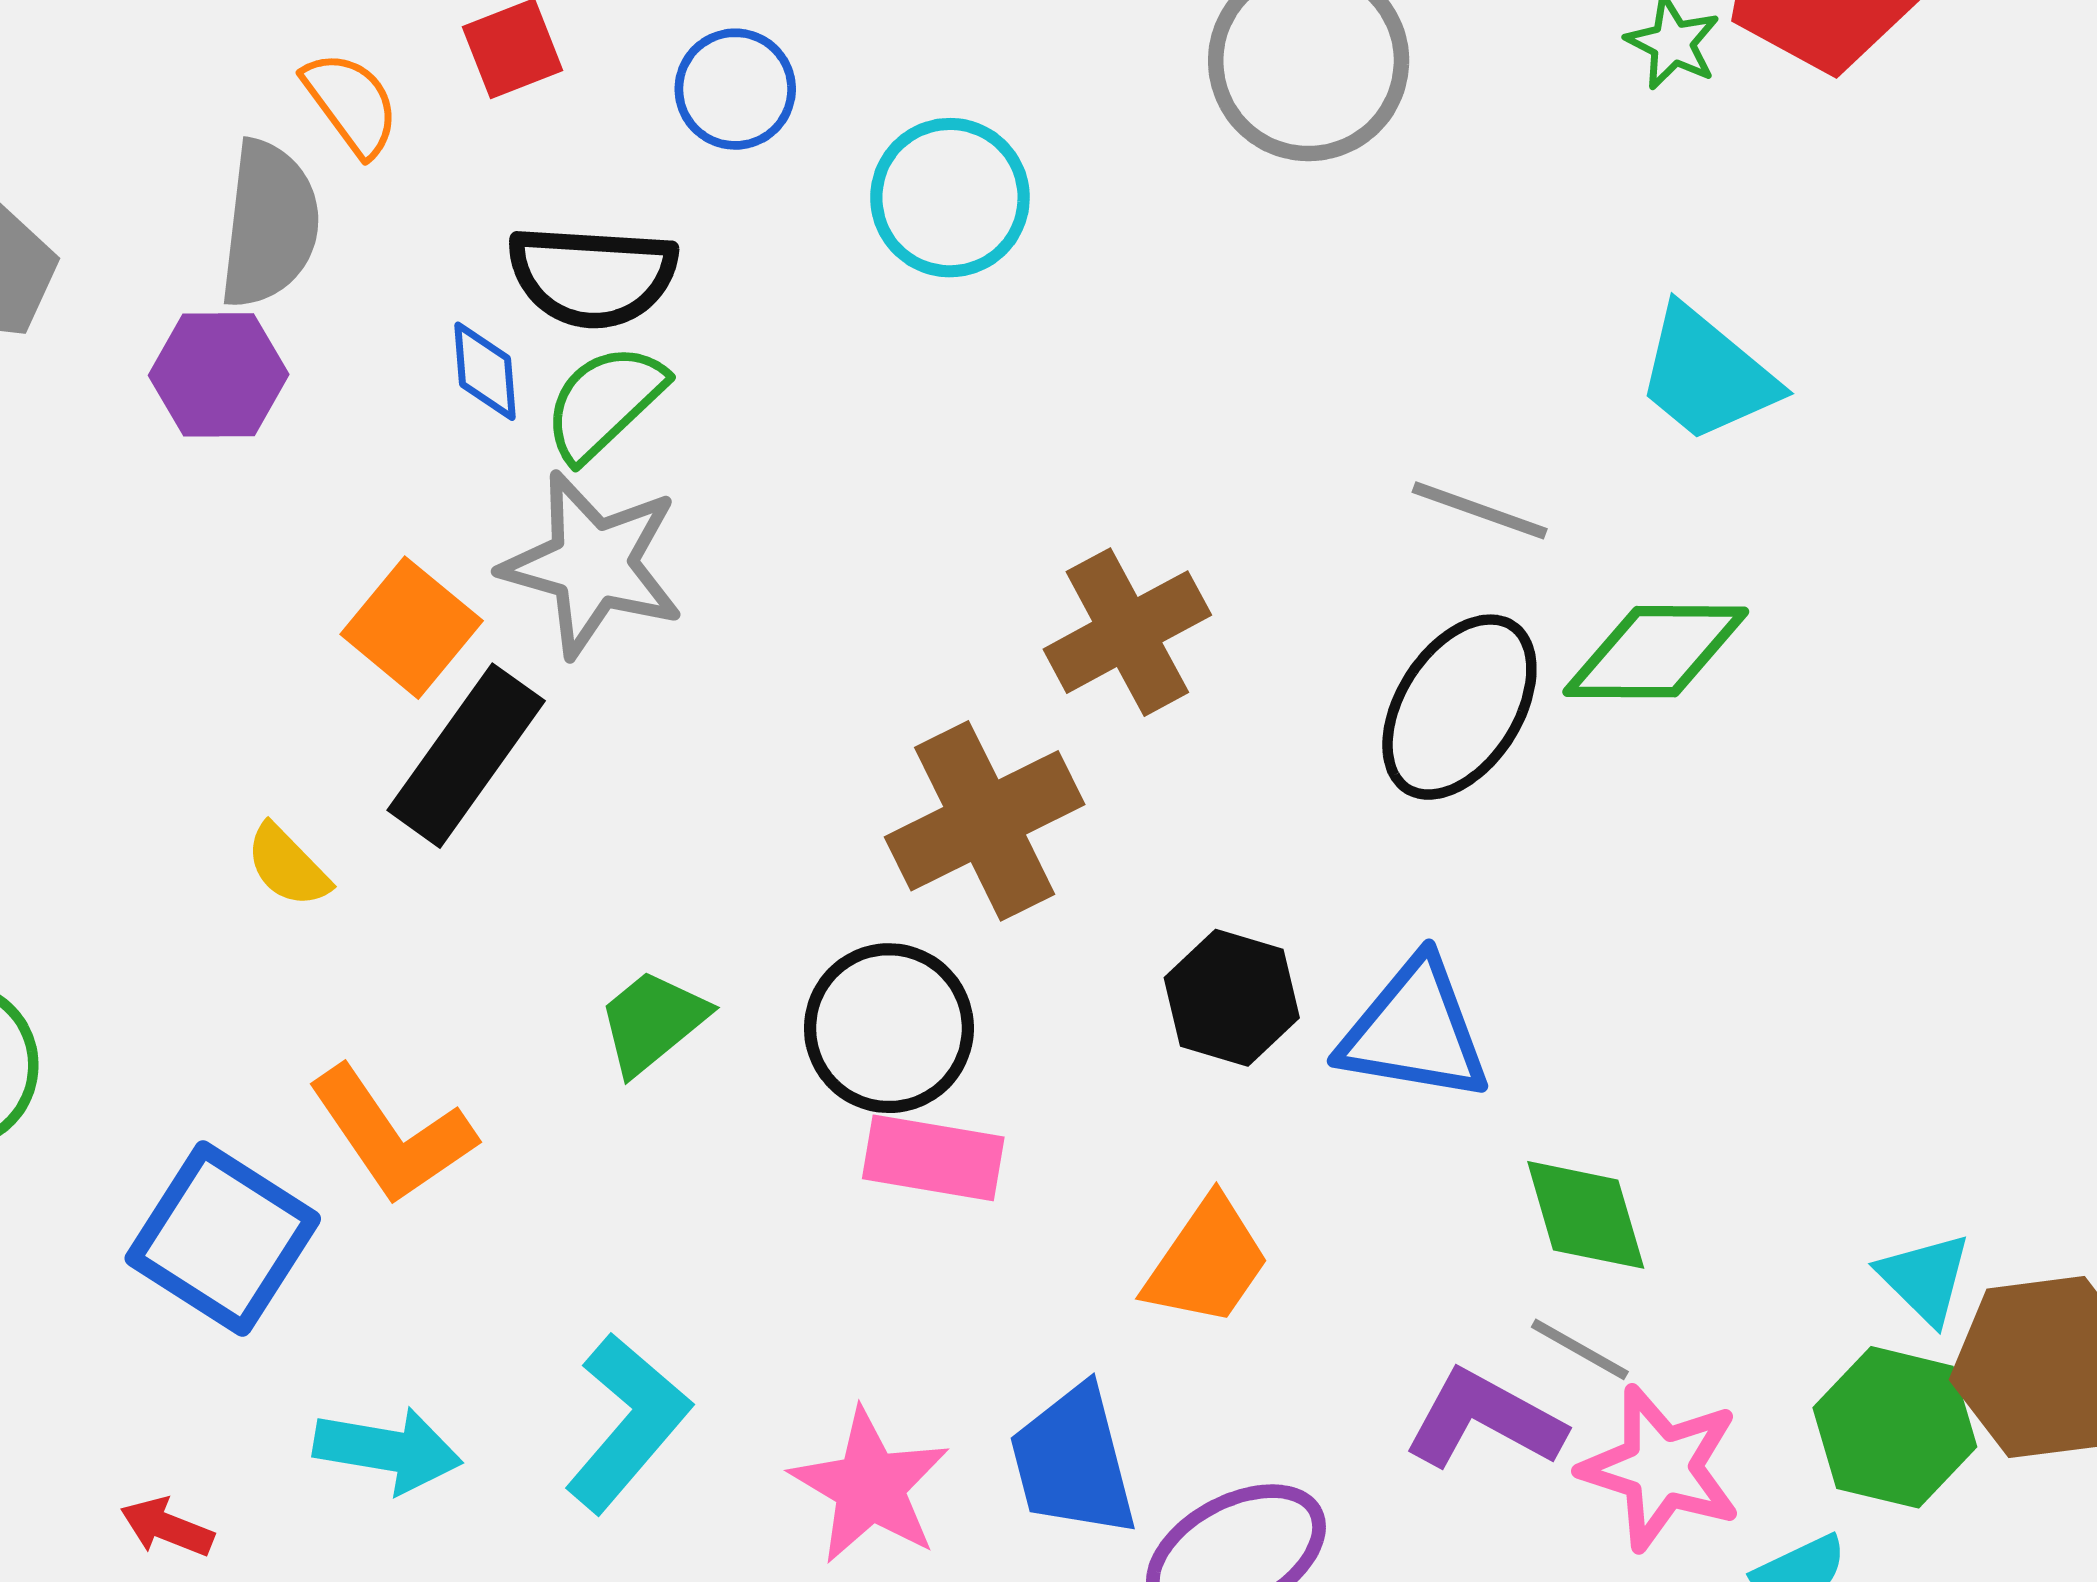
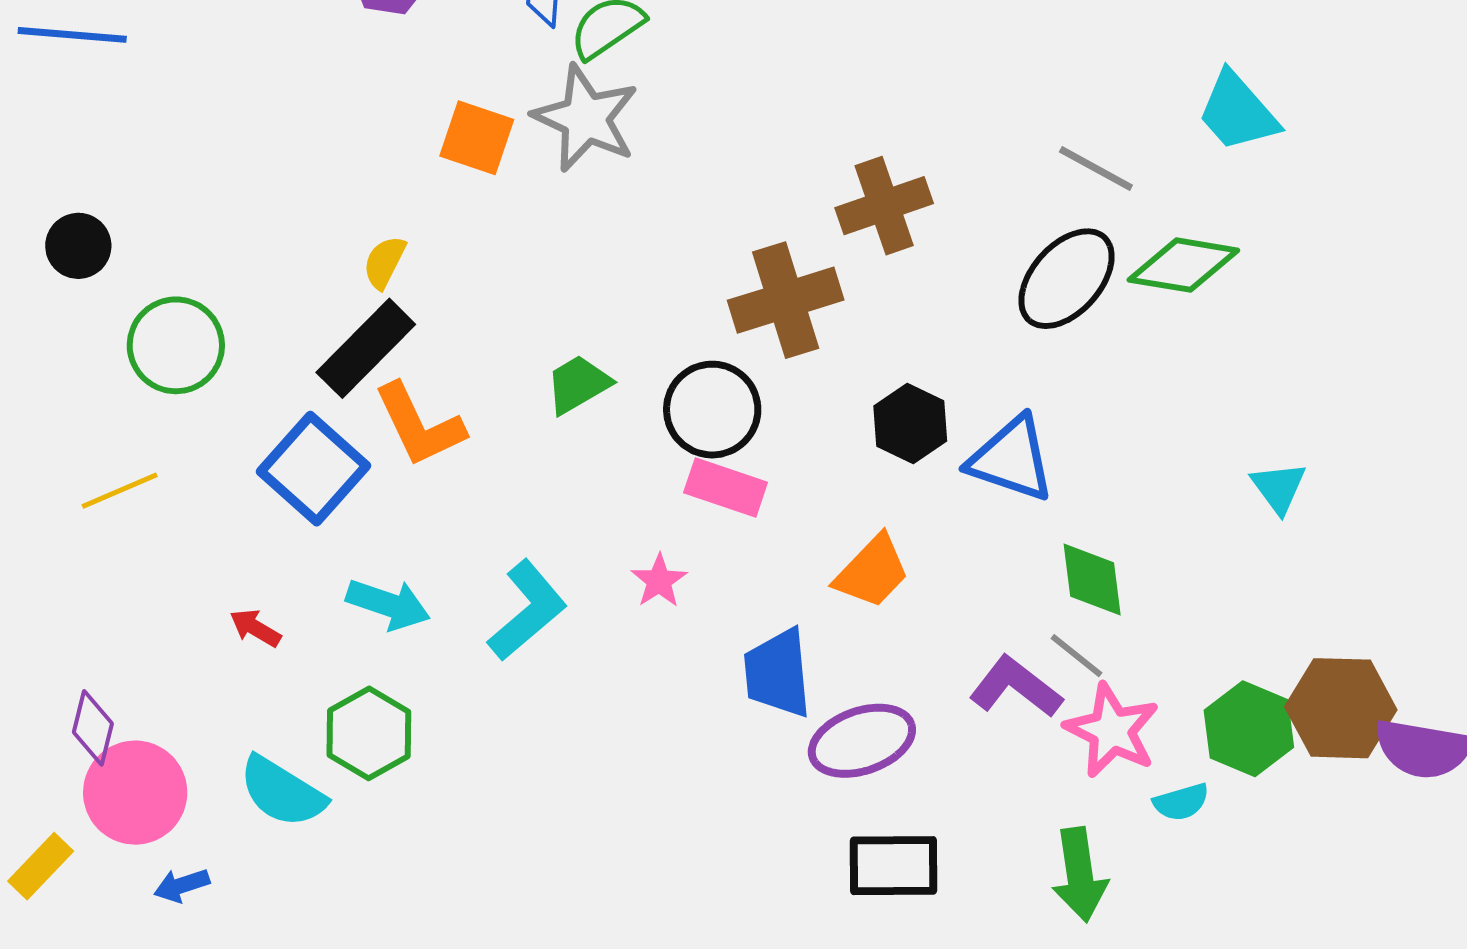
orange square: (412, 628) -> (477, 138), turned -30
black rectangle: (466, 756) -> (366, 348), moved
yellow semicircle: (288, 866) -> (384, 262), turned 62
cyan triangle: (1925, 1278) -> (1279, 488), moved
pink star: (870, 1486) -> (659, 581), moved, size x0.6

